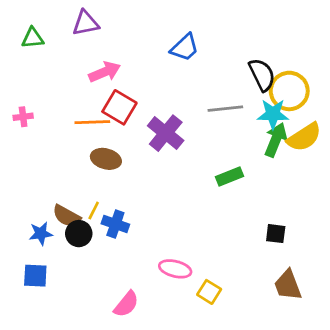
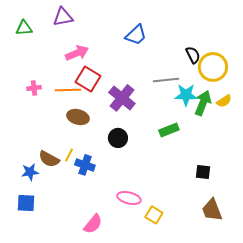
black semicircle: (262, 75) -> (193, 55), size x0.7
cyan star: (273, 114) -> (186, 95), moved
pink cross: (23, 117) -> (34, 88), moved
yellow semicircle: (304, 137) -> (224, 101), size x0.6
black circle: (79, 234) -> (118, 138), moved

